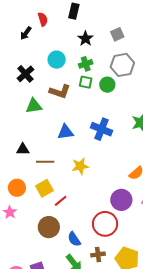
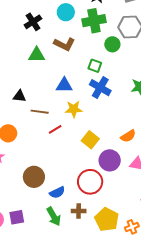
green cross: (86, 64) -> (94, 21), size x1.6
green square: (86, 82) -> (95, 66), moved
yellow star: (80, 166) -> (74, 109), moved
yellow square: (44, 188) -> (90, 140), moved, turned -30
red line: (61, 201) -> (55, 129), moved
blue semicircle: (74, 239) -> (57, 192), turned -91

